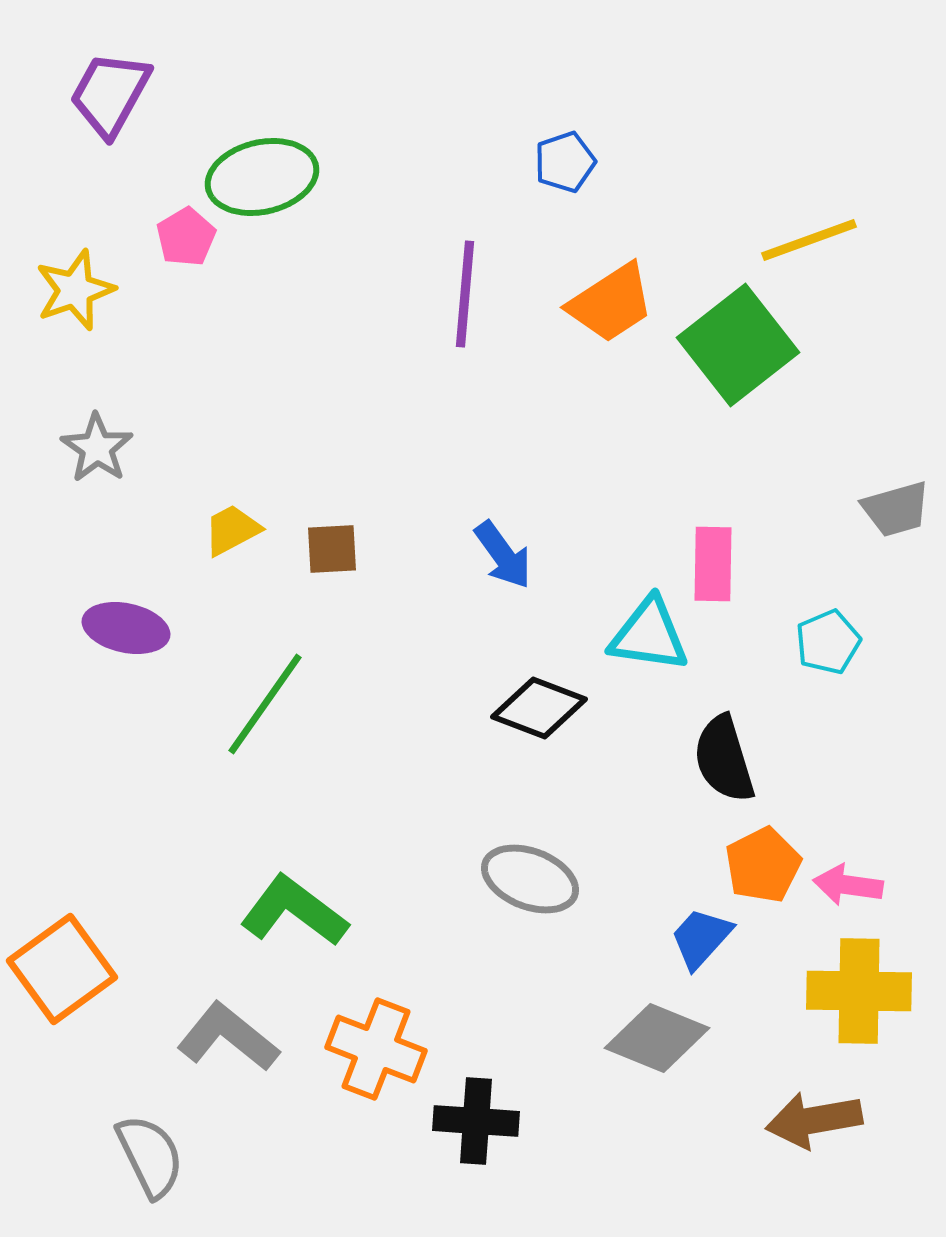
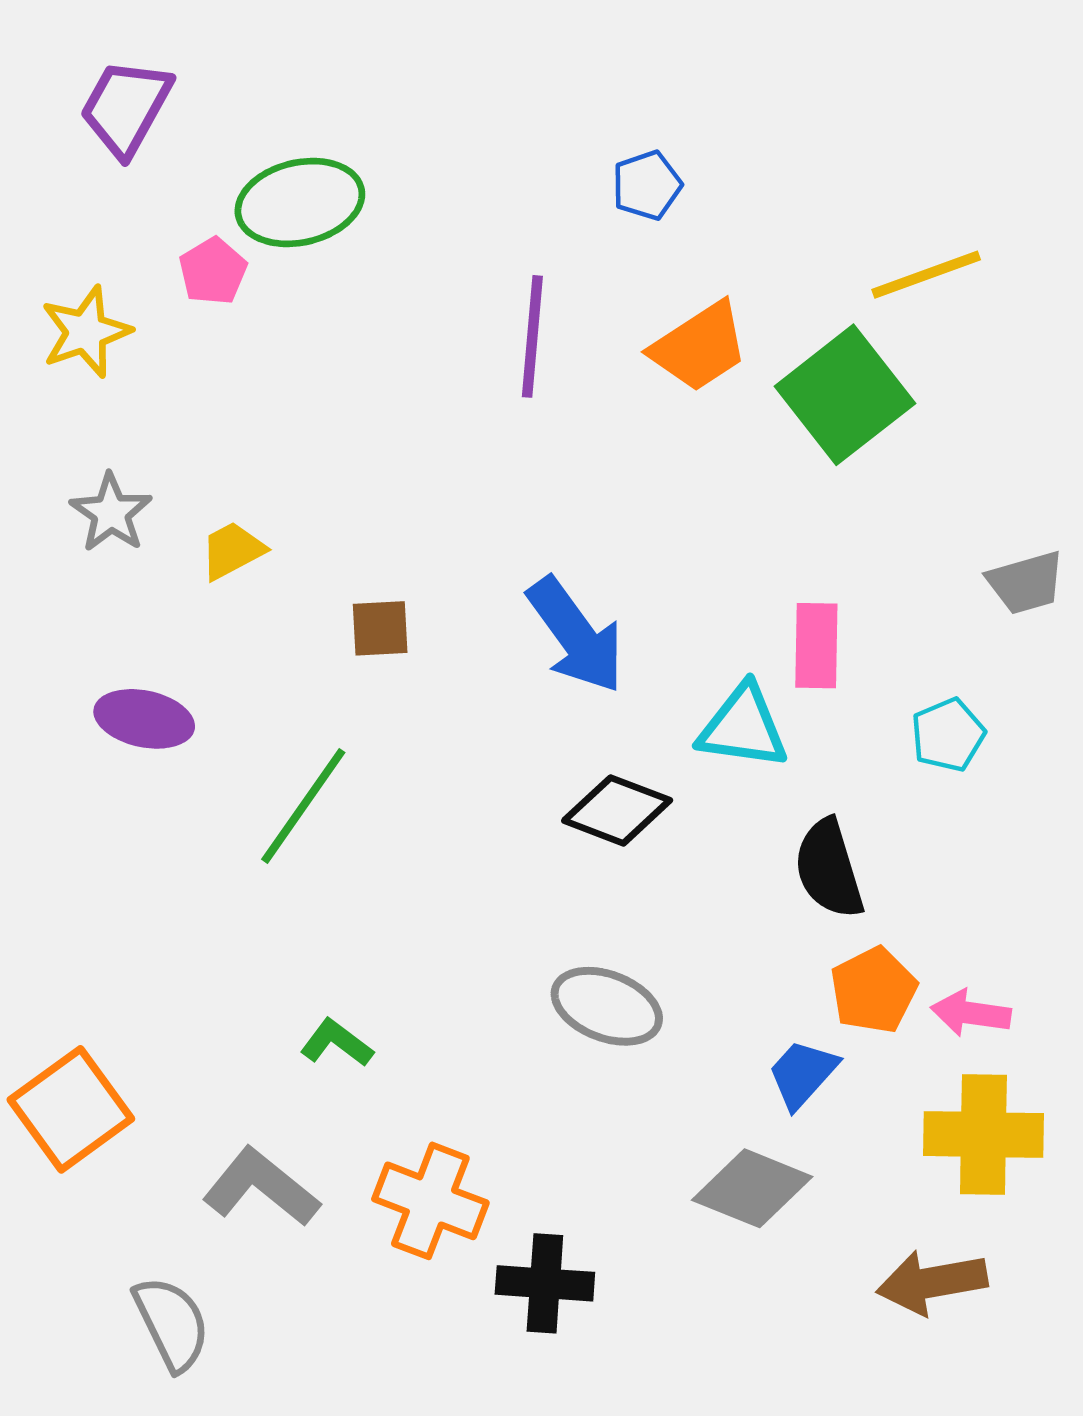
yellow trapezoid: (232, 530) -> (232, 551), moved
blue arrow: (503, 555) -> (576, 635), size x1.5
green L-shape: (294, 911) -> (337, 1043), size x0.6

